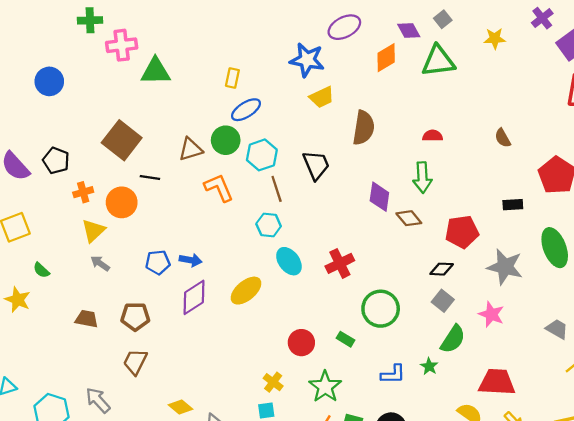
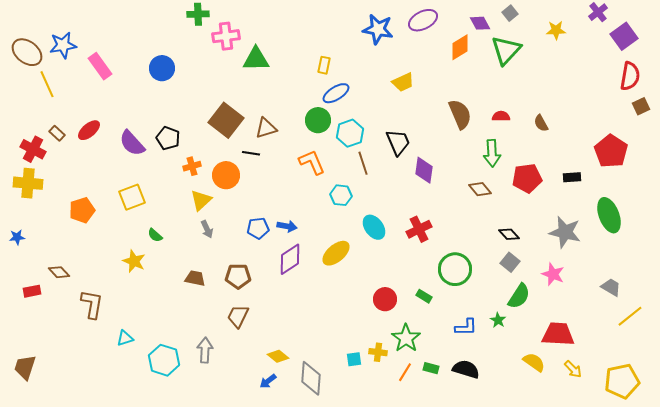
blue star: (307, 60) -> (378, 29), moved
green triangle: (438, 61) -> (506, 50), turned -40
brown semicircle: (364, 128) -> (460, 114), moved, turned -32
brown semicircle: (503, 138) -> (541, 123), moved
brown triangle: (191, 149) -> (266, 128), moved
purple diamond: (379, 197) -> (424, 170), moved
cyan hexagon: (269, 225) -> (341, 195), moved
red pentagon: (462, 232) -> (527, 178), moved
gray arrow: (100, 263) -> (207, 229), turned -150
black diamond: (442, 269) -> (509, 234), turned 45
yellow cross: (273, 382) -> (378, 352), moved, turned -30
gray arrow: (98, 400) -> (205, 350), turned 45

